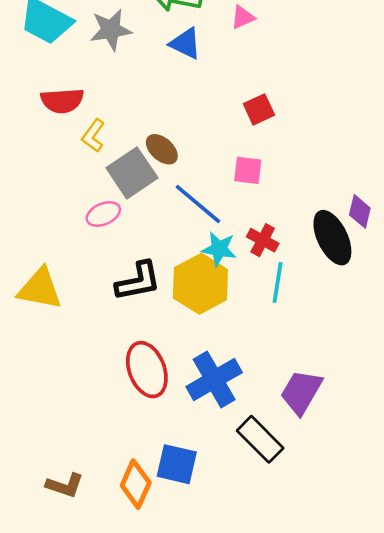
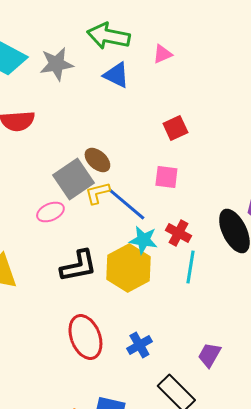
yellow L-shape: (93, 136) -> (97, 193), moved, turned 40
blue cross: (214, 380) -> (139, 345), size x0.6
purple trapezoid: (301, 392) -> (209, 355), size x0.7

